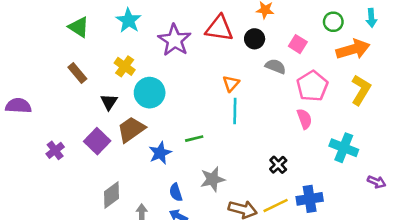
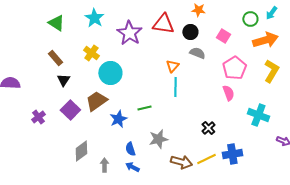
cyan arrow: (371, 18) -> (271, 13), moved, turned 40
gray semicircle: (276, 66) -> (197, 53), moved
black triangle: (109, 102) -> (63, 80), moved

